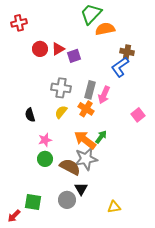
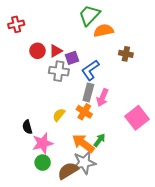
blue L-shape: (120, 67) -> (90, 70), moved
gray cross: (61, 88) -> (59, 71), moved
black semicircle: (30, 115) -> (27, 127), moved
pink square: (138, 115) -> (137, 118), size x1.6
pink star: (45, 140) -> (43, 143), size x1.5
brown semicircle: (70, 167) -> (68, 171), turned -60

